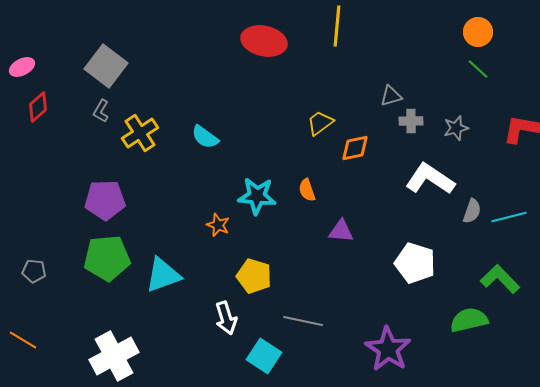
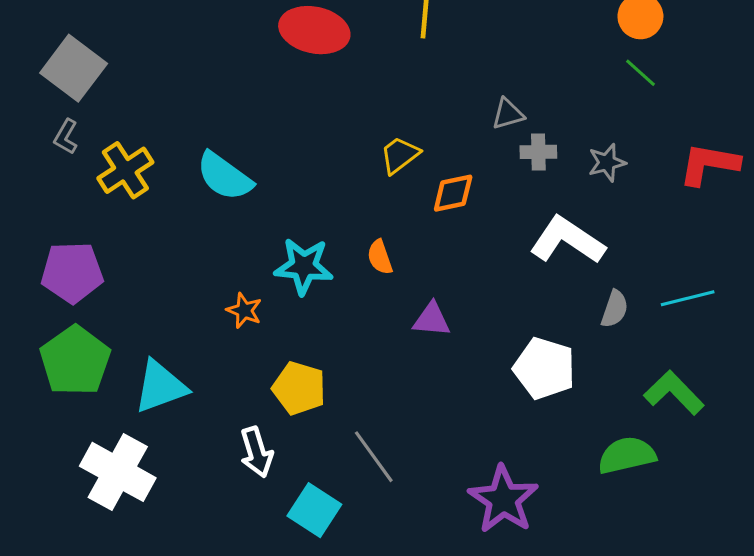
cyan semicircle: (205, 137) -> (224, 176), size x1.4
gray semicircle: (472, 211) -> (615, 309), moved
green pentagon: (107, 258) -> (75, 361), turned -30
gray line: (303, 321) -> (374, 457), turned 42
white cross: (114, 356) -> (118, 472), moved, turned -33

